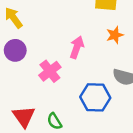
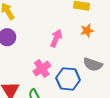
pink cross: (50, 71) -> (42, 69), moved

